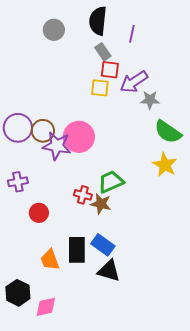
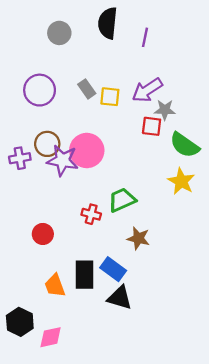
gray rectangle: (103, 52) -> (87, 89), moved
red square: (110, 70) -> (152, 126), moved
purple circle: (18, 128) -> (40, 90), moved
purple cross: (18, 182) -> (20, 158), moved
brown star: (101, 204) -> (138, 238), moved

